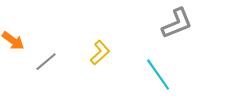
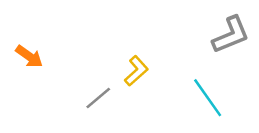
gray line: (46, 62) -> (98, 98), moved

